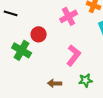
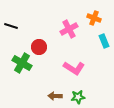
pink L-shape: (74, 55) -> (74, 68), turned 85
green star: (86, 80) -> (78, 97), moved

